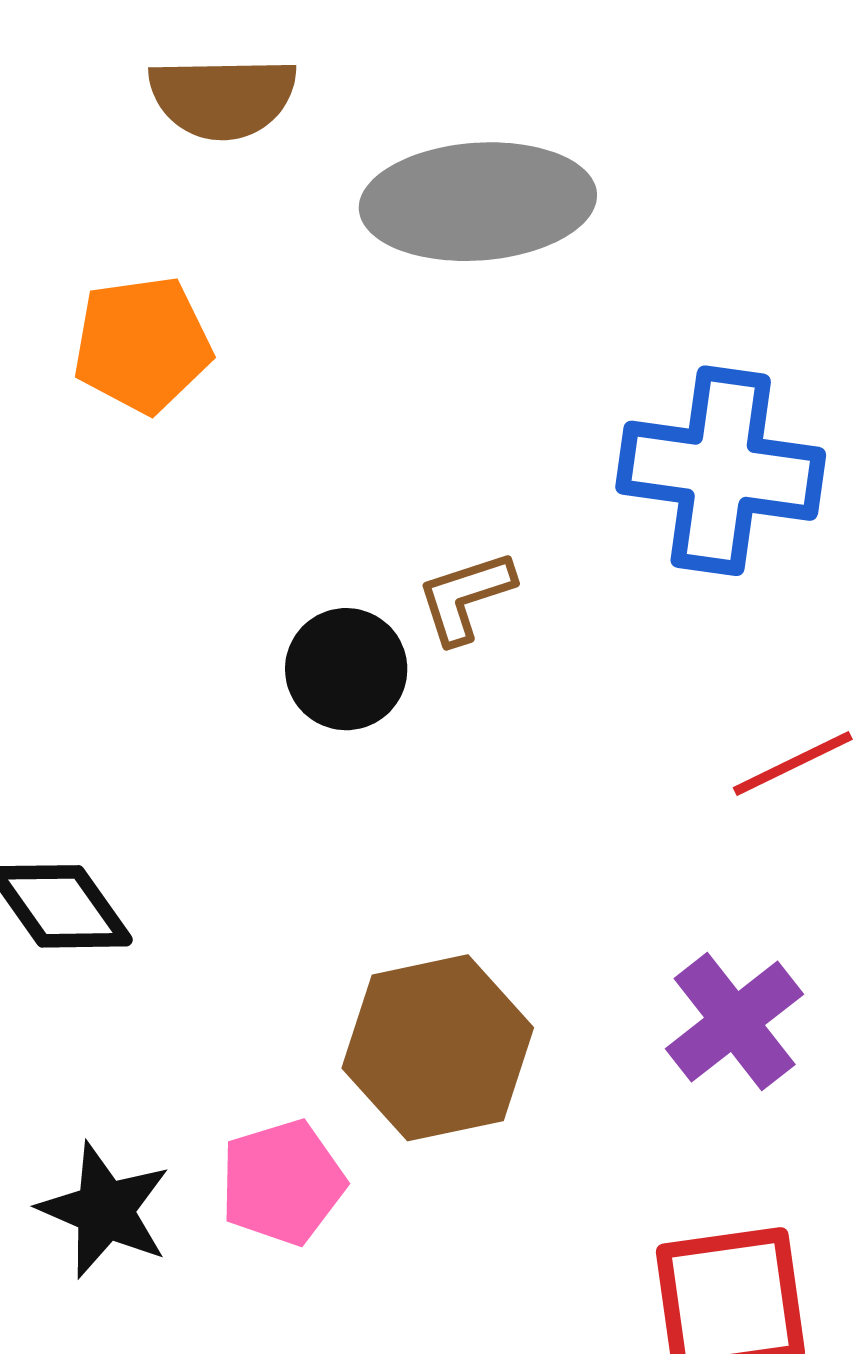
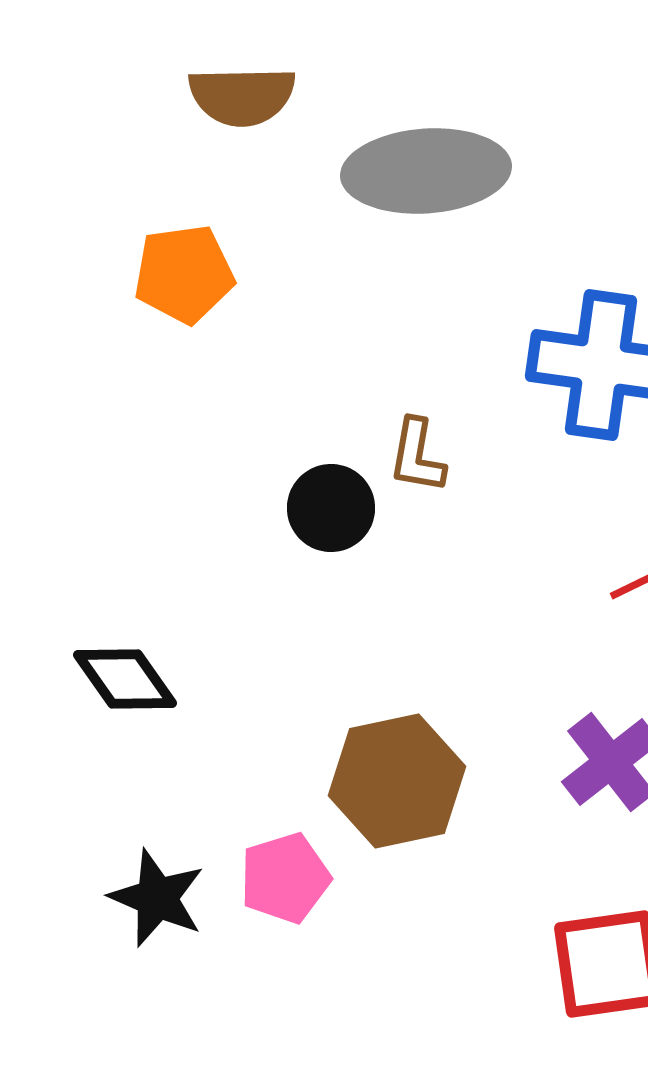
brown L-shape: (465, 597) -> (417, 456), turned -62

